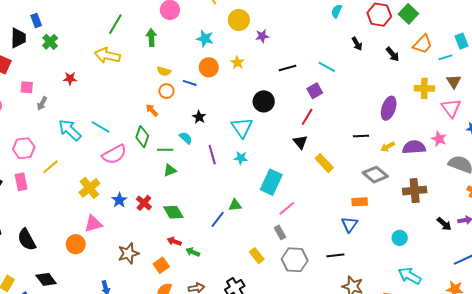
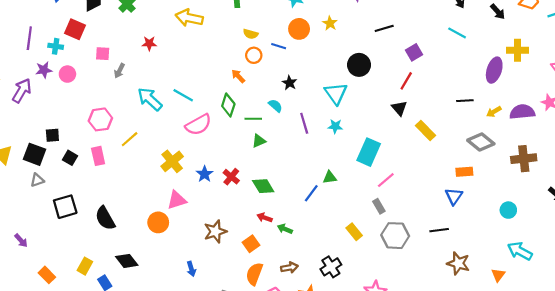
cyan line: (327, 67) -> (457, 33), moved
yellow cross: (424, 88) -> (518, 50), moved

